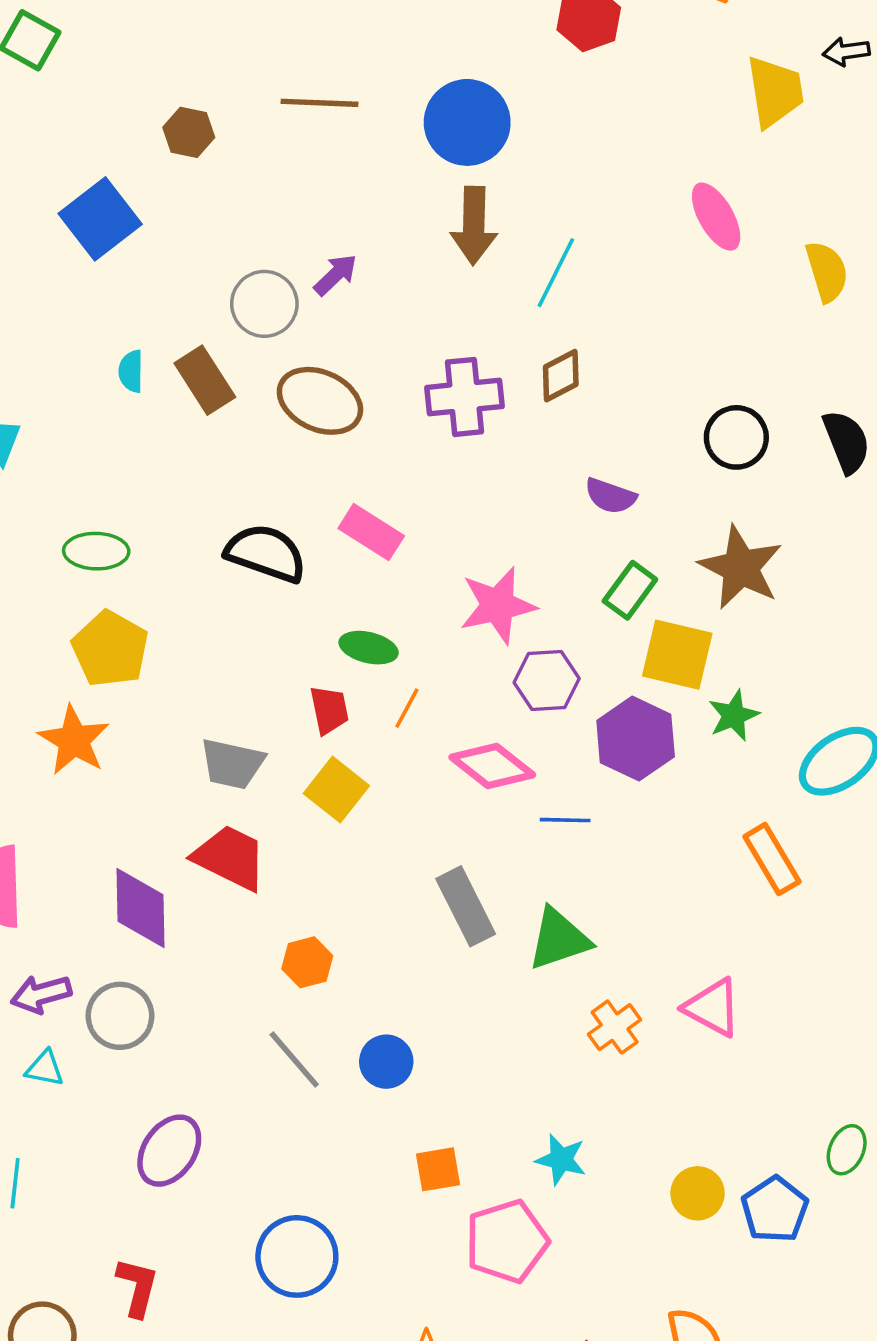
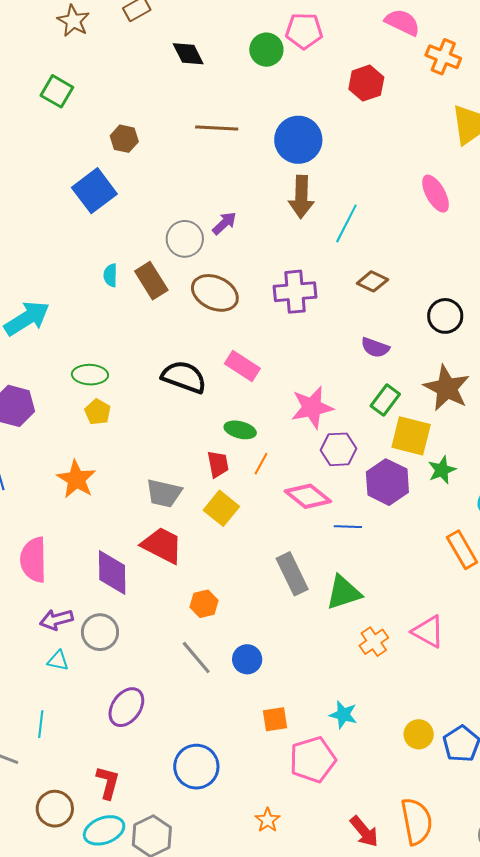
brown hexagon: (189, 132) -> (124, 139), moved
brown diamond: (561, 376) -> (372, 281), moved, turned 52
yellow pentagon: (110, 649) -> (98, 412), moved, size x0.6

